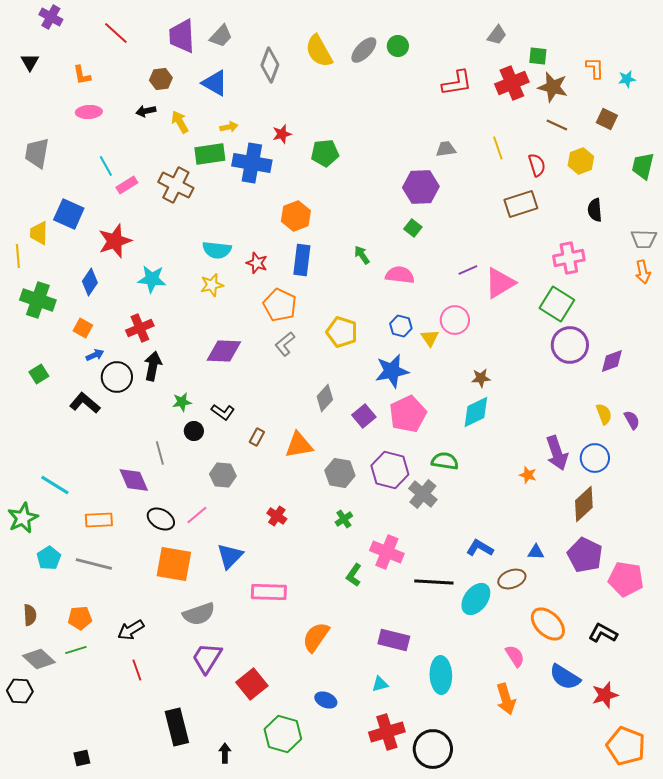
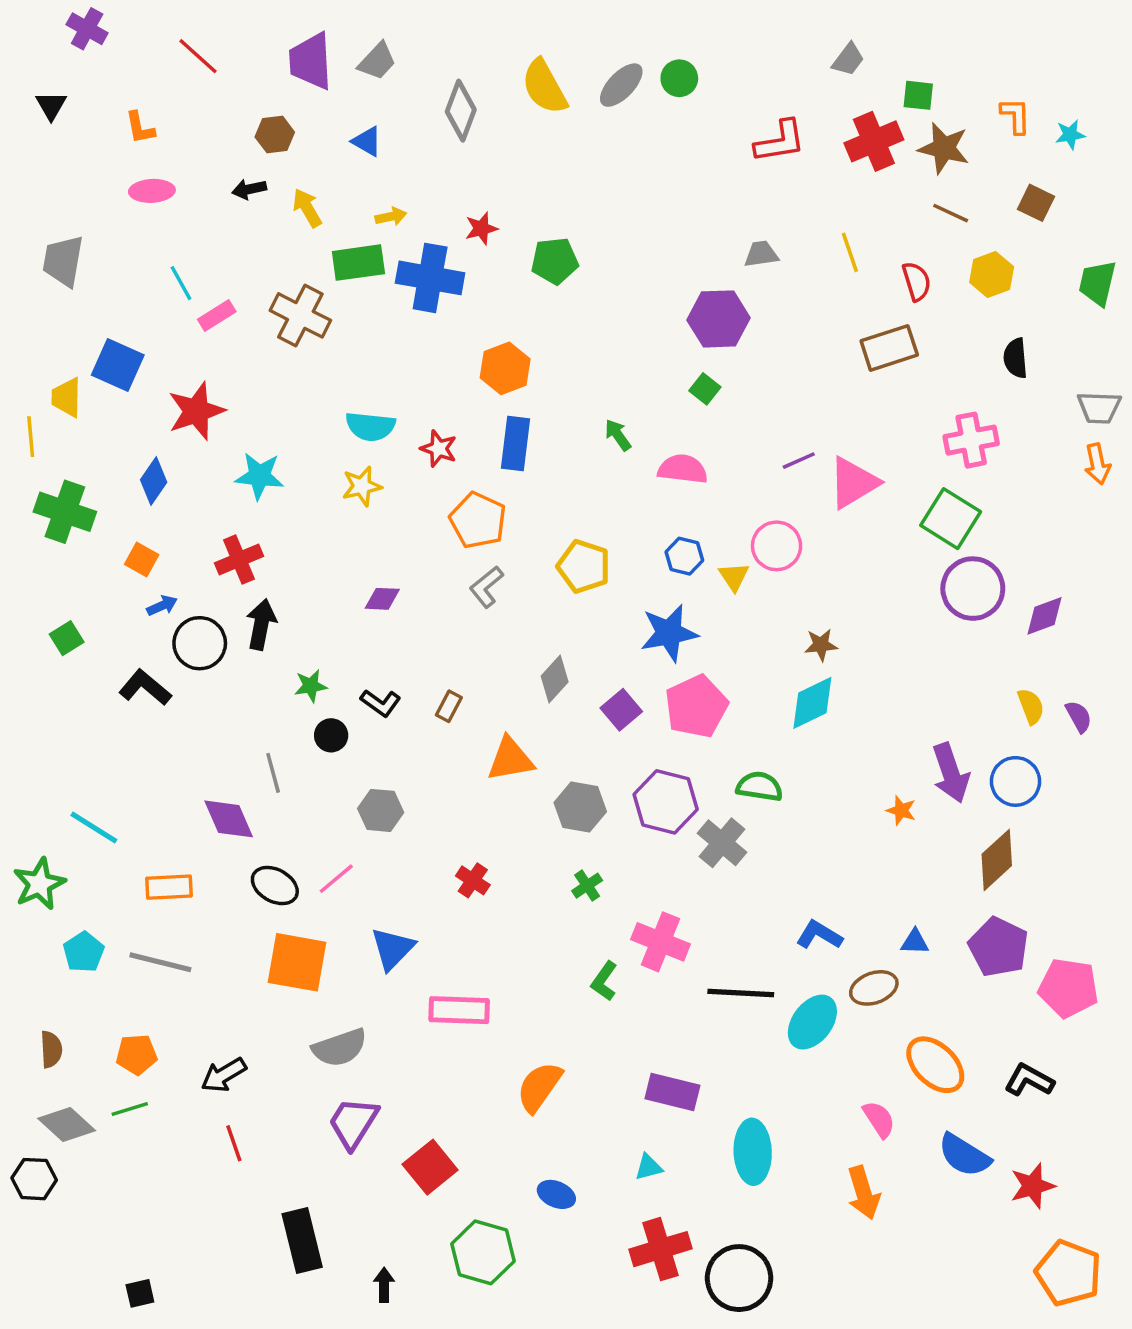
blue triangle: (215, 83) -> (367, 141), size x0.7
purple diamond: (224, 351) -> (382, 599), size x0.6
brown rectangle: (257, 437) -> (449, 706), moved

